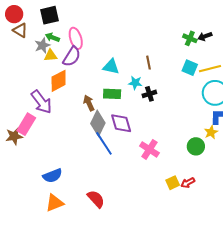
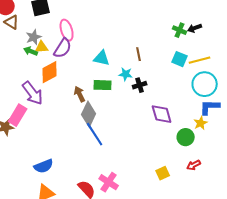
green arrow: (52, 37) -> (31, 51), moved
purple diamond: (121, 123) -> (162, 114), moved
pink cross: (149, 149) -> (109, 182), moved
red arrow: (188, 183) -> (194, 165), moved

